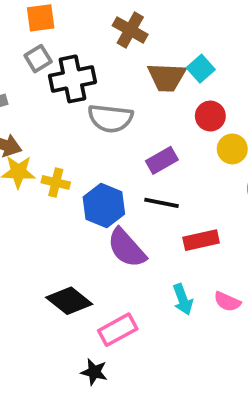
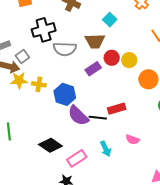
gray square: (38, 59) -> (22, 57), moved
brown trapezoid: (167, 77) -> (95, 41), moved
red circle: (210, 116) -> (112, 58), moved
black line: (161, 203) -> (98, 118), moved
cyan arrow: (183, 299) -> (106, 149), moved

